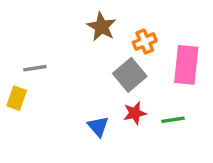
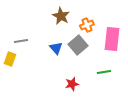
red star: (135, 113) -> (72, 84), moved
blue triangle: (98, 126) -> (56, 48), moved

